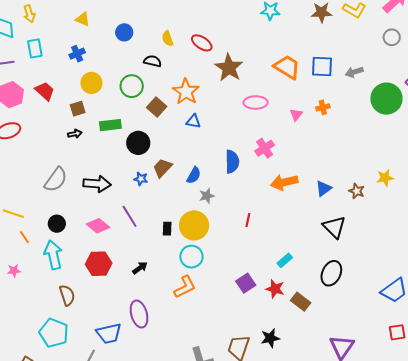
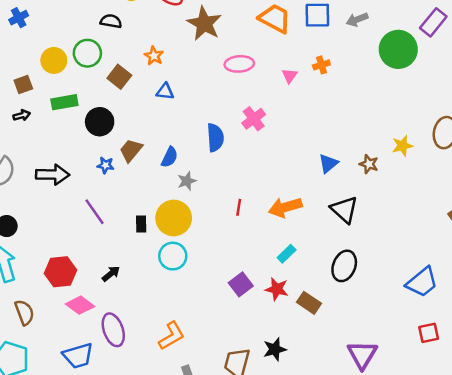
yellow circle: (91, 83) -> (54, 60), moved
orange star: (186, 92) -> (154, 56), size x0.6
orange arrow: (284, 182) -> (285, 207), moved
pink diamond: (98, 226) -> (80, 305), moved
orange L-shape: (185, 287) -> (172, 336), moved

